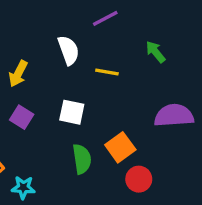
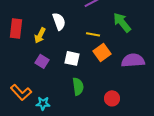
white semicircle: (68, 50) -> (59, 21), moved
green arrow: (156, 52) -> (122, 22), size x1.5
orange square: (120, 147) -> (102, 52), moved

